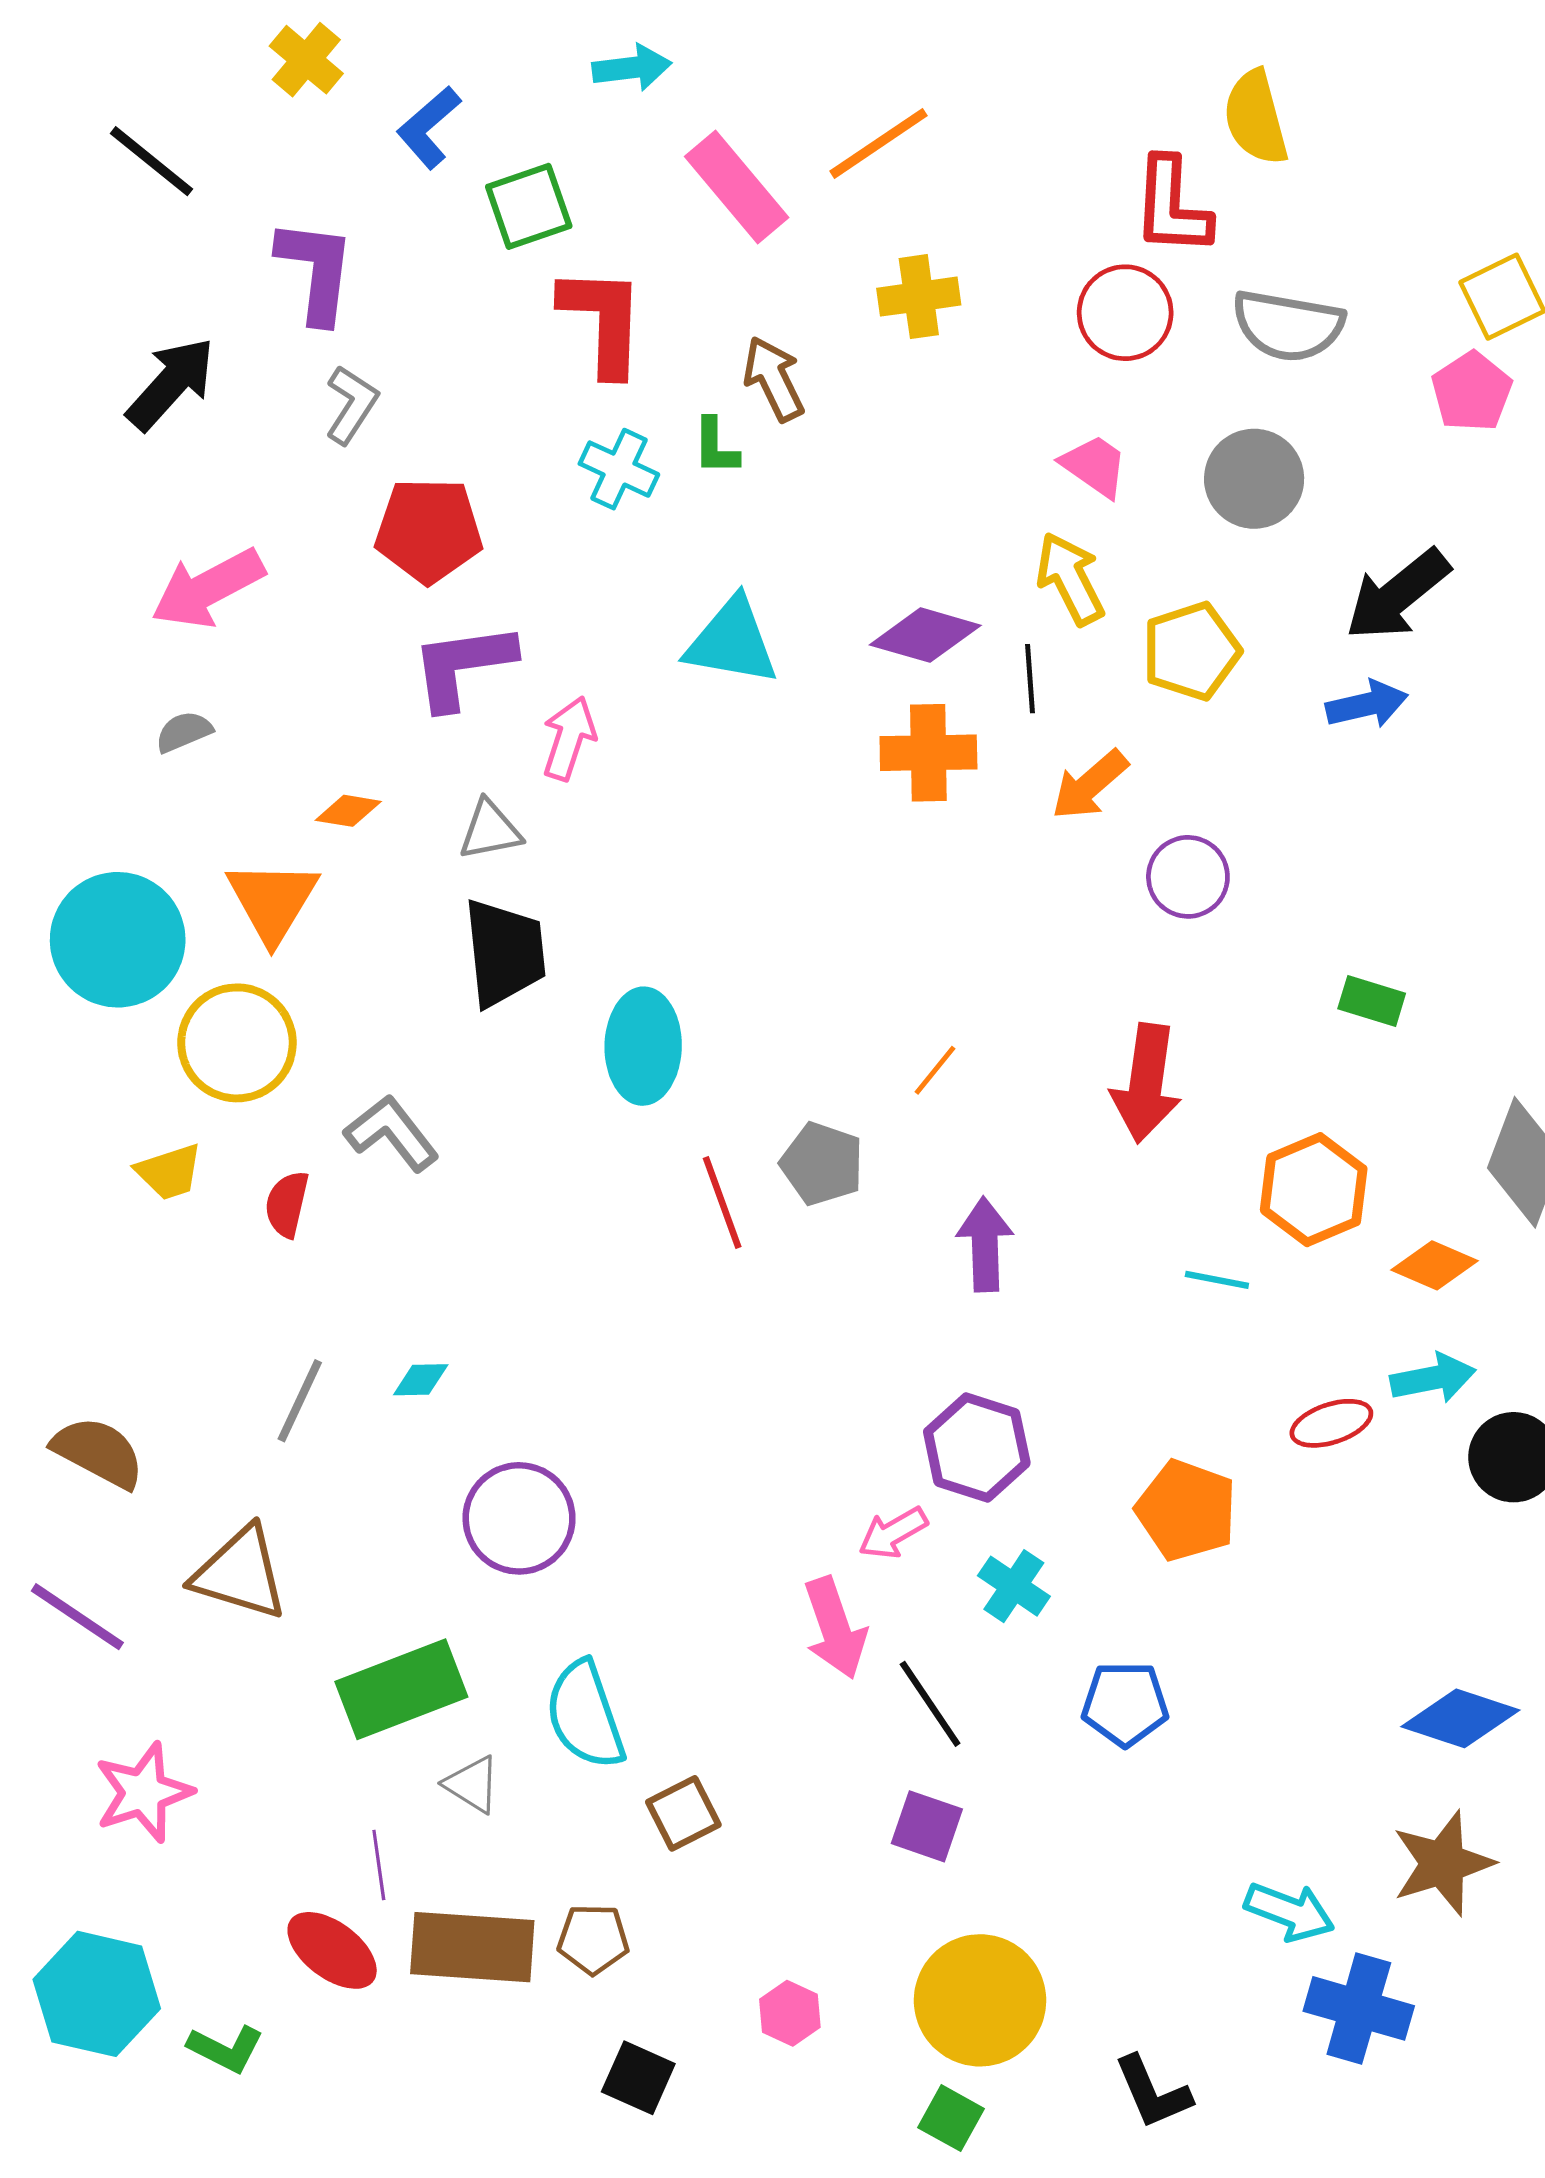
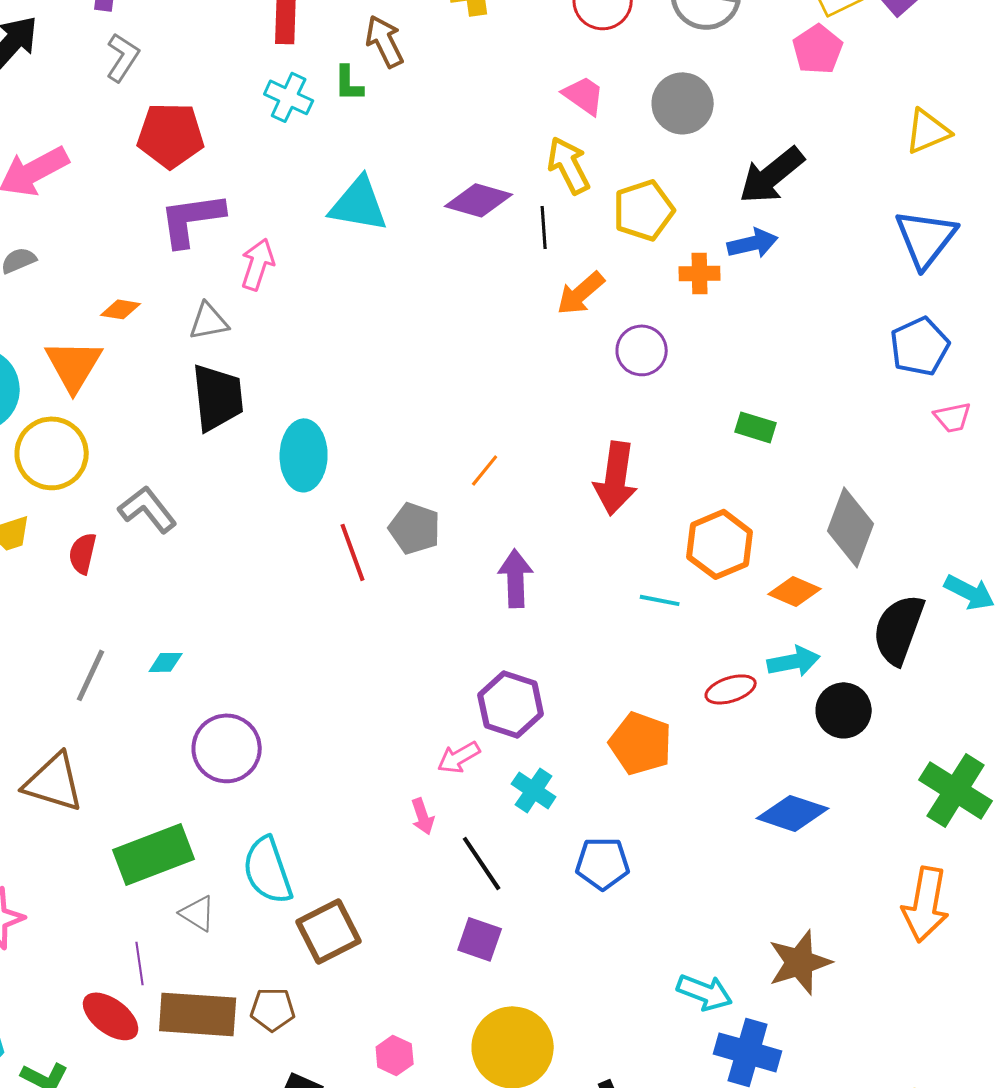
orange cross: (928, 753) -> (700, 273), moved, size x0.7
pink arrow: (835, 1628) -> (423, 816), size x0.6
blue diamond: (1460, 1718) -> (793, 813), moved
brown square: (683, 1813) -> (329, 931), size x1.4

